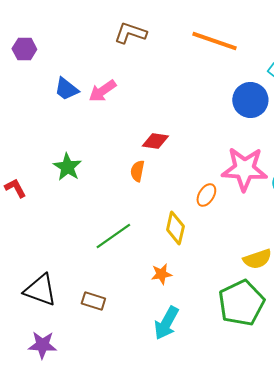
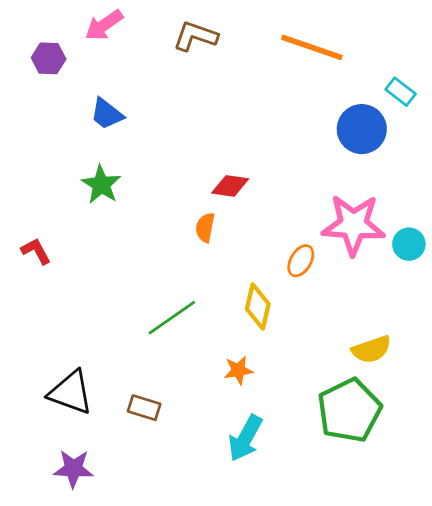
pink arrow: (102, 91) -> (104, 25), moved
green star: (67, 167) -> (101, 185), moved

